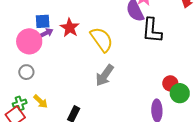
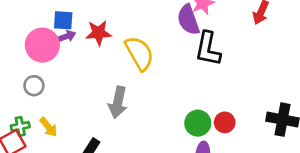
red star: (70, 28) -> (99, 33), turned 30
gray arrow: (105, 75) -> (118, 102), moved, turned -30
green circle: (180, 93) -> (198, 123), moved

